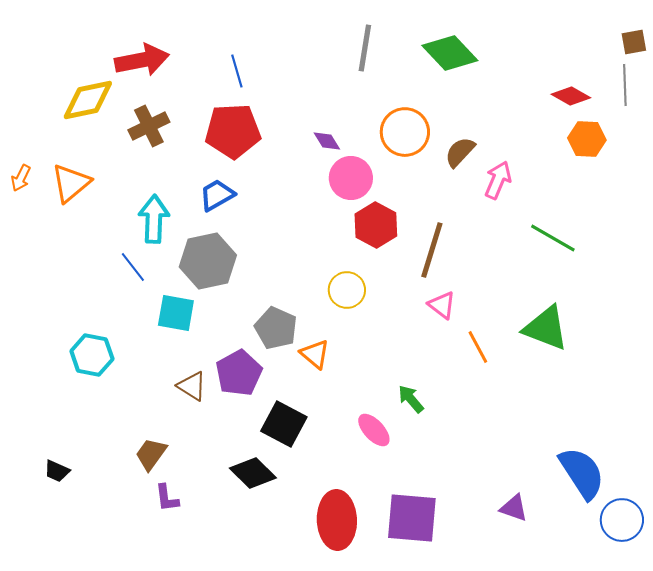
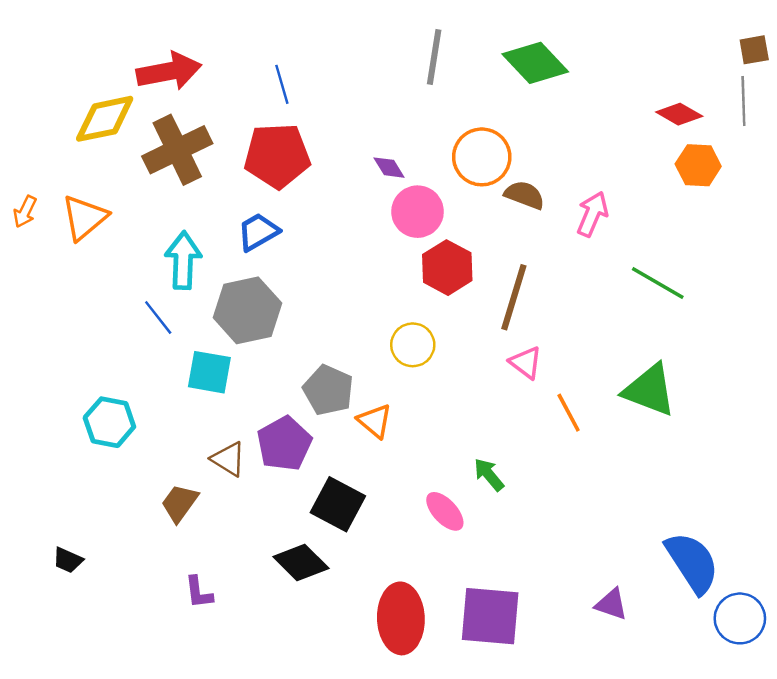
brown cross: (149, 126) -> (177, 150), size x1.4
brown semicircle: (460, 152) -> (525, 195), moved, turned 68
brown trapezoid: (151, 454) -> (180, 503), moved

